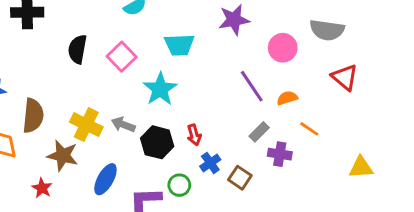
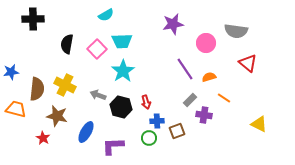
cyan trapezoid: (179, 45) -> (122, 41), moved
yellow cross: (86, 125) -> (65, 85), moved
blue cross: (210, 163) -> (157, 121), turned 32
yellow triangle: (361, 167) -> (259, 124), turned 30
brown square: (240, 178) -> (177, 131), turned 35
green circle: (179, 185) -> (149, 138), moved

